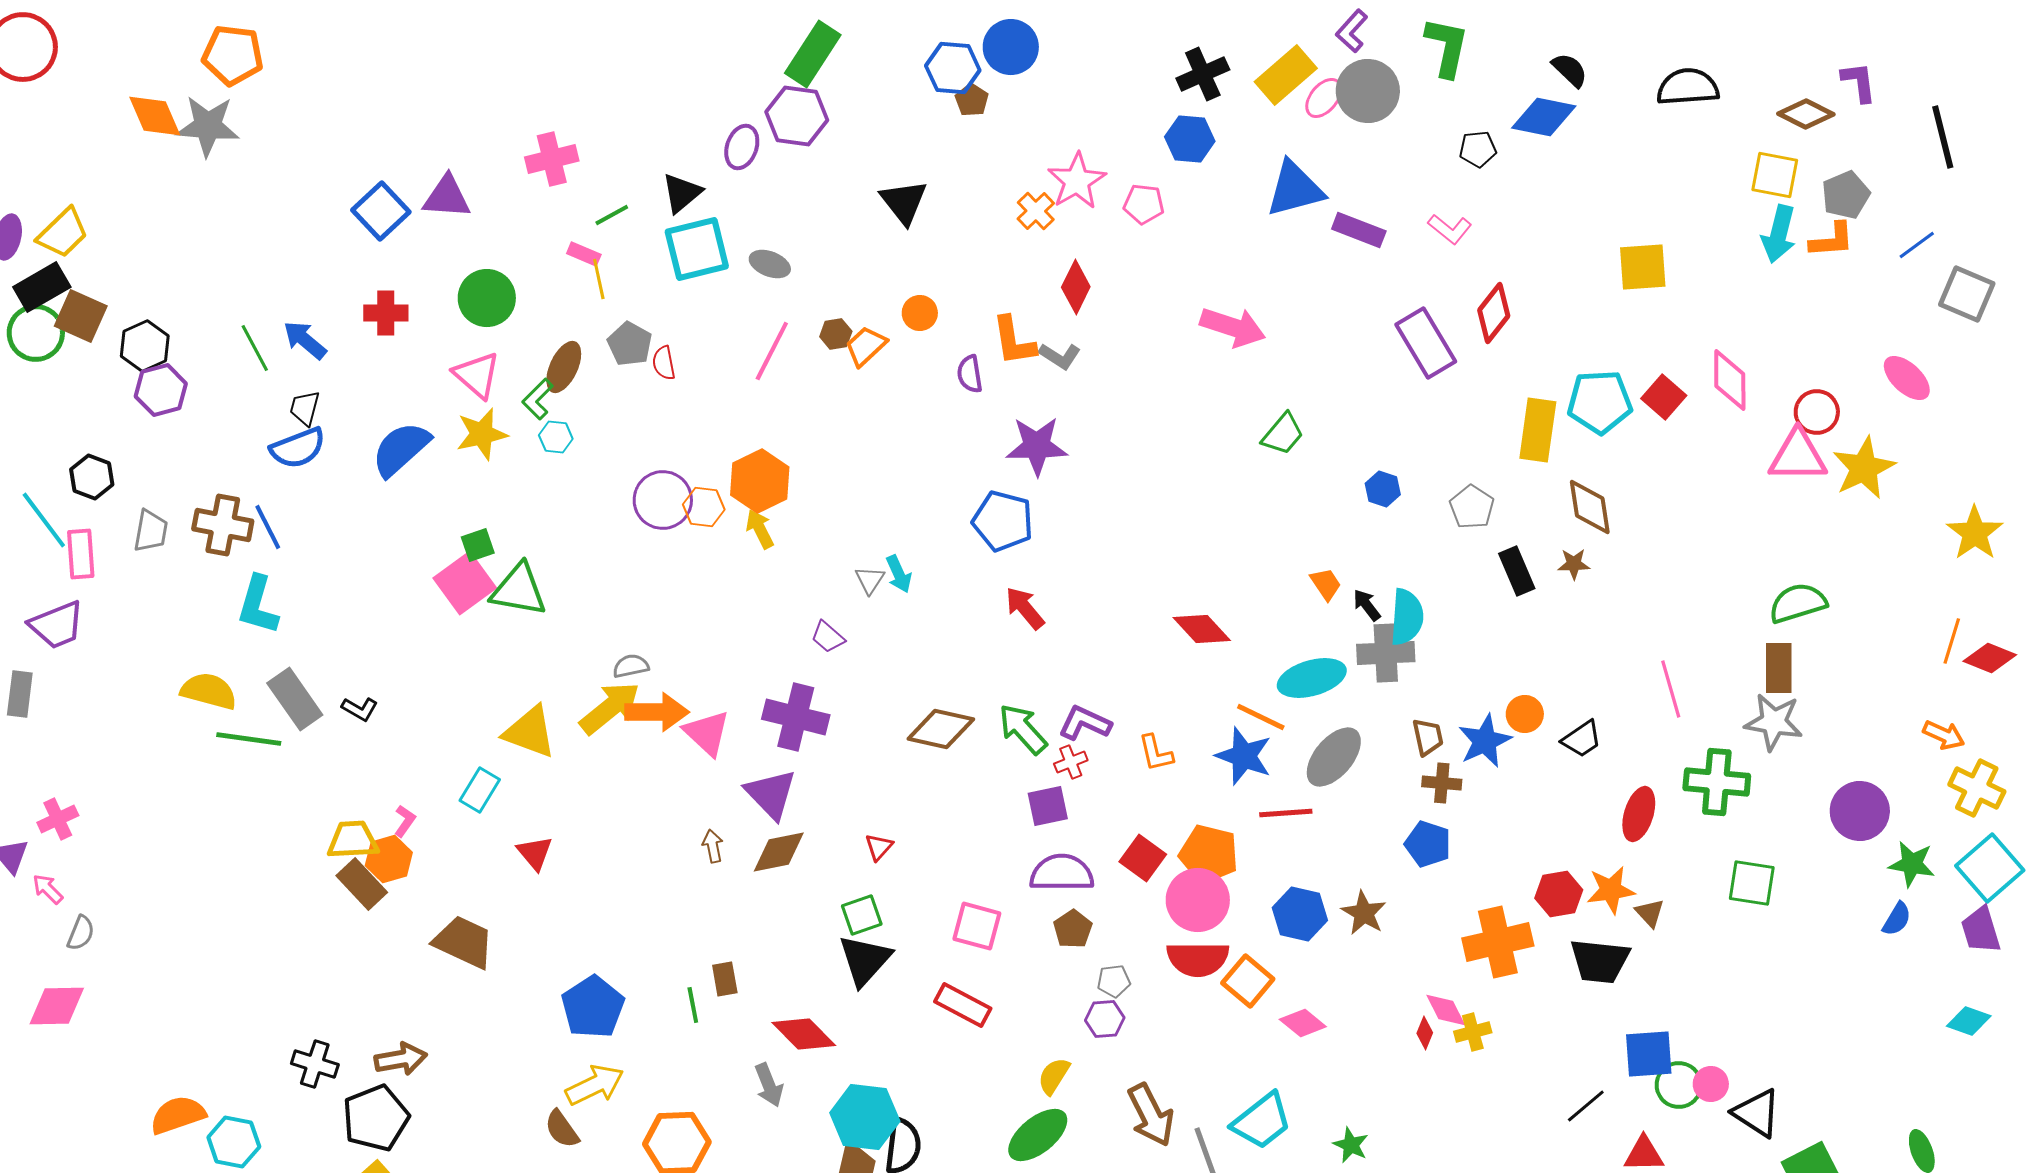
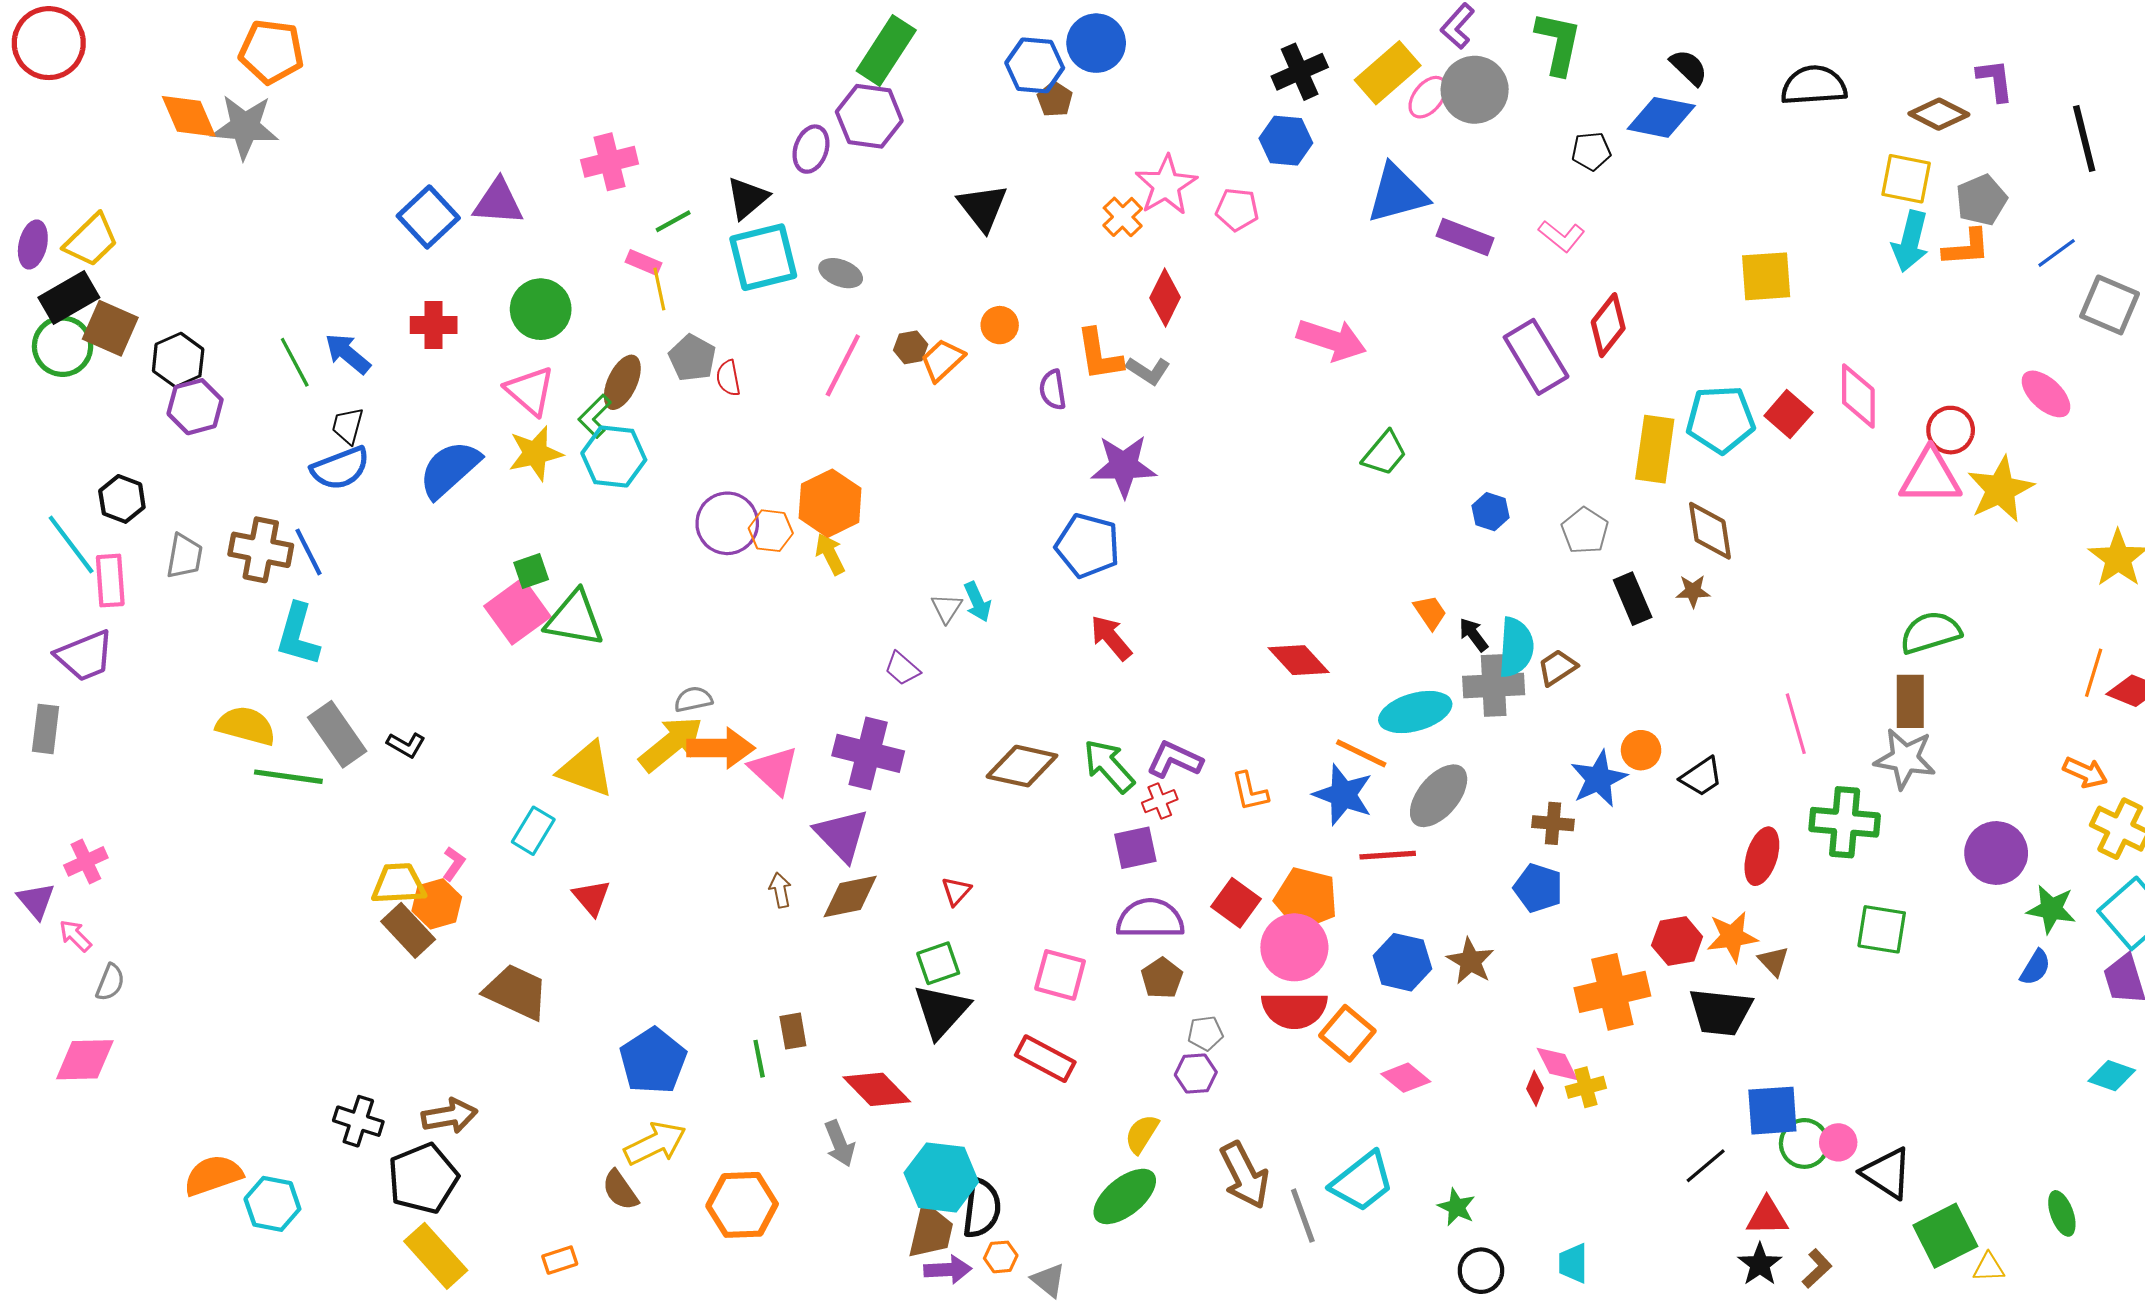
cyan hexagon: (556, 437) -> (614, 457), size x1.8
brown trapezoid: (1428, 737) -> (1557, 667), moved, turned -111

